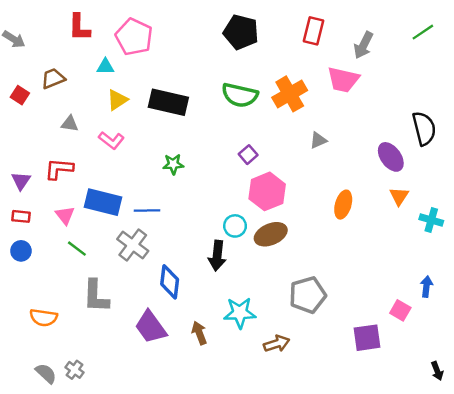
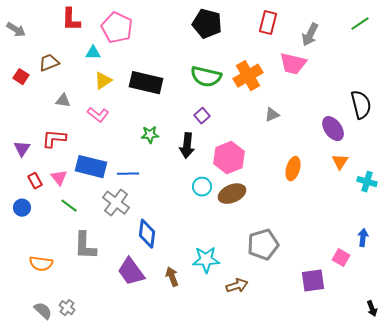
purple square: (248, 155) -> (202, 116), moved
red rectangle: (21, 216) -> (35, 181), moved, turned 56
black arrow: (217, 256) -> (187, 146), moved

